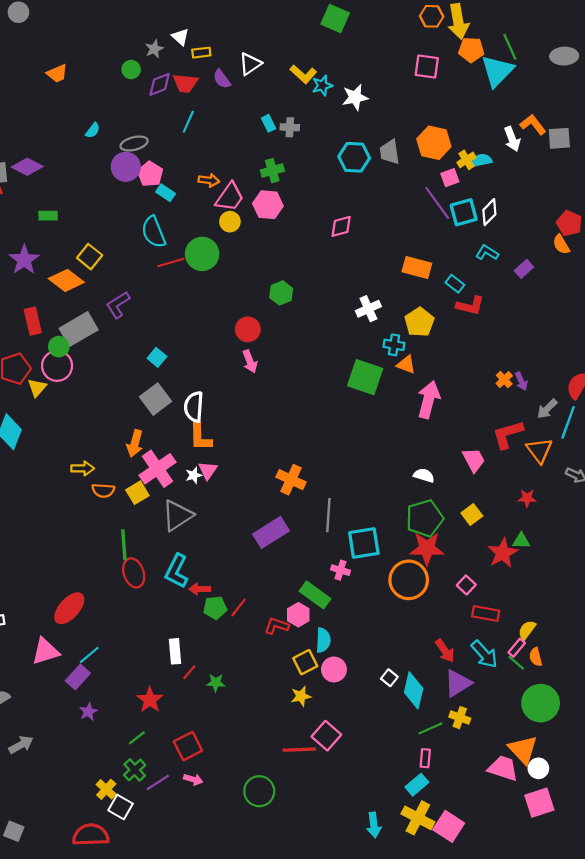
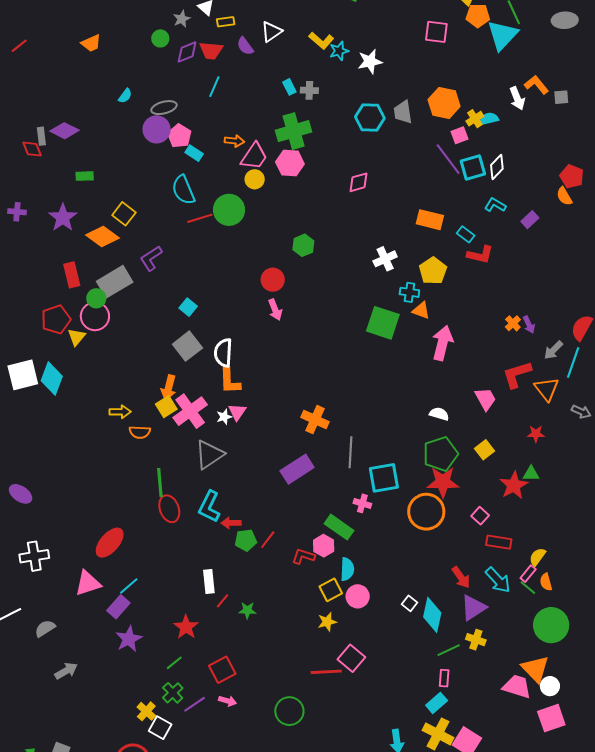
gray square: (559, 138) -> (561, 97), size x0.7
green cross: (272, 171) -> (294, 131), size x1.6
yellow square: (137, 493) -> (166, 407), moved
purple star: (88, 712) -> (129, 639), size x1.5

